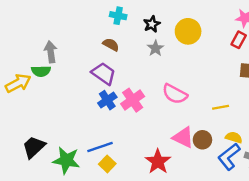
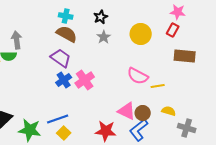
cyan cross: (118, 16) -> (66, 16), moved
yellow circle: (188, 31) -> (141, 34), moved
brown semicircle: (111, 45) -> (67, 34), size x1.5
pink semicircle: (175, 94) -> (138, 76), moved
blue L-shape: (229, 157) -> (139, 130), moved
red star: (158, 161) -> (106, 131), turned -30

